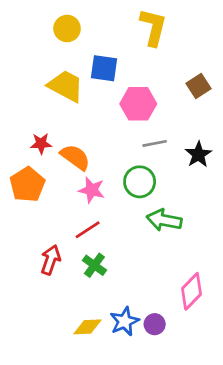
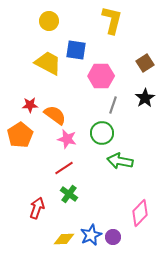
gray line: (155, 143) -> (113, 105), turned -60
black star: (198, 154) -> (145, 98), moved
red arrow: (51, 260) -> (37, 208), moved

